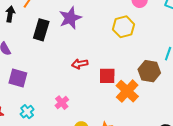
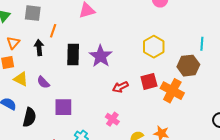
purple star: (70, 18) -> (101, 56), moved
yellow hexagon: (124, 27) -> (154, 47), moved
red arrow: (80, 64) -> (120, 87), moved

